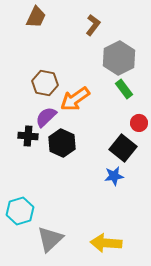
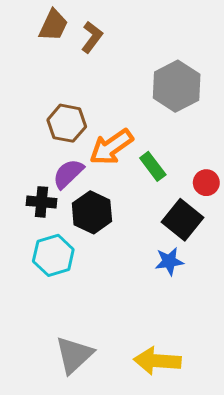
brown L-shape: (93, 25) -> (92, 37), moved
green rectangle: (124, 89) -> (153, 166), moved
cyan hexagon: (20, 211) -> (53, 255), moved

